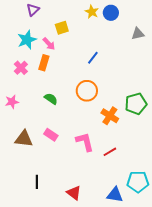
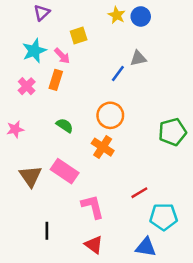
gray triangle: (138, 34) -> (138, 58), moved
orange cross: (110, 116) -> (103, 147), moved
pink rectangle: (51, 135) -> (65, 171), size x1.5
brown triangle: (24, 139) -> (30, 176), turned 48
pink L-shape: (85, 142) -> (93, 207), moved
cyan pentagon: (138, 182) -> (164, 217), moved

